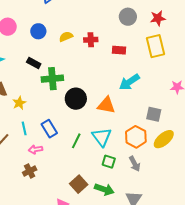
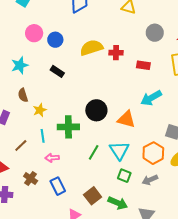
blue circle: (38, 31) -> (55, 40), moved
yellow semicircle: (66, 37) -> (91, 48), size x1.6
green cross: (52, 79) -> (68, 127), moved
blue rectangle: (49, 129) -> (58, 186), moved
gray arrow: (135, 164) -> (150, 180), turned 91
brown cross: (30, 171) -> (31, 179), moved, turned -32

